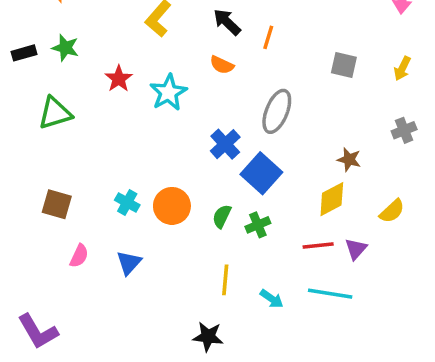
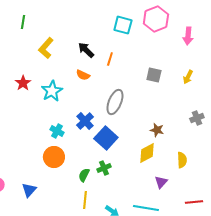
gray cross: (404, 130) -> (197, 118), moved
cyan cross: (127, 203) -> (57, 131), moved
yellow semicircle: (392, 211) -> (182, 160), turned -49
green semicircle: (222, 216) -> (84, 175), moved
red line: (318, 245) -> (194, 202), moved

